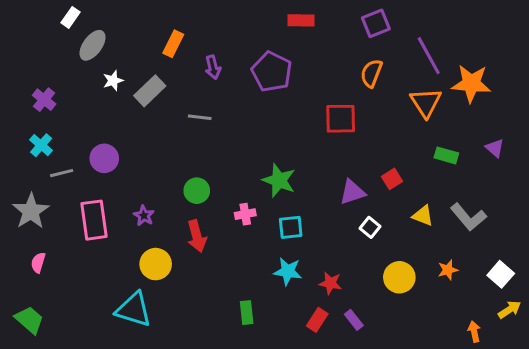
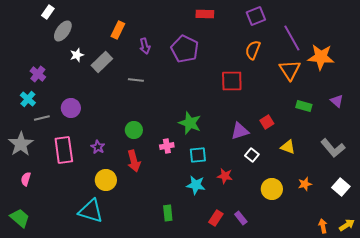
purple cross: (44, 100) -> (38, 74), moved
gray L-shape: (468, 217) -> (333, 148), moved
red star: (330, 283) -> (225, 176), moved
yellow arrow: (509, 310) -> (347, 225), moved

